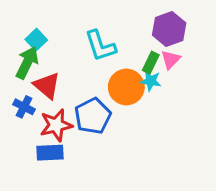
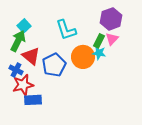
blue pentagon: (93, 116) -> (54, 65), moved
red star: (56, 125) -> (23, 85), moved

